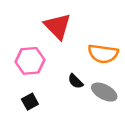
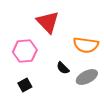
gray ellipse: (104, 92) -> (87, 77), turned -55

